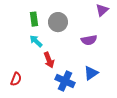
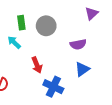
cyan arrow: (36, 41) -> (14, 42), moved
blue triangle: (91, 73) -> (82, 69), moved

